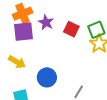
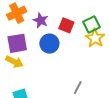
purple square: (23, 32) -> (17, 43), moved
blue circle: (47, 77) -> (49, 44), moved

